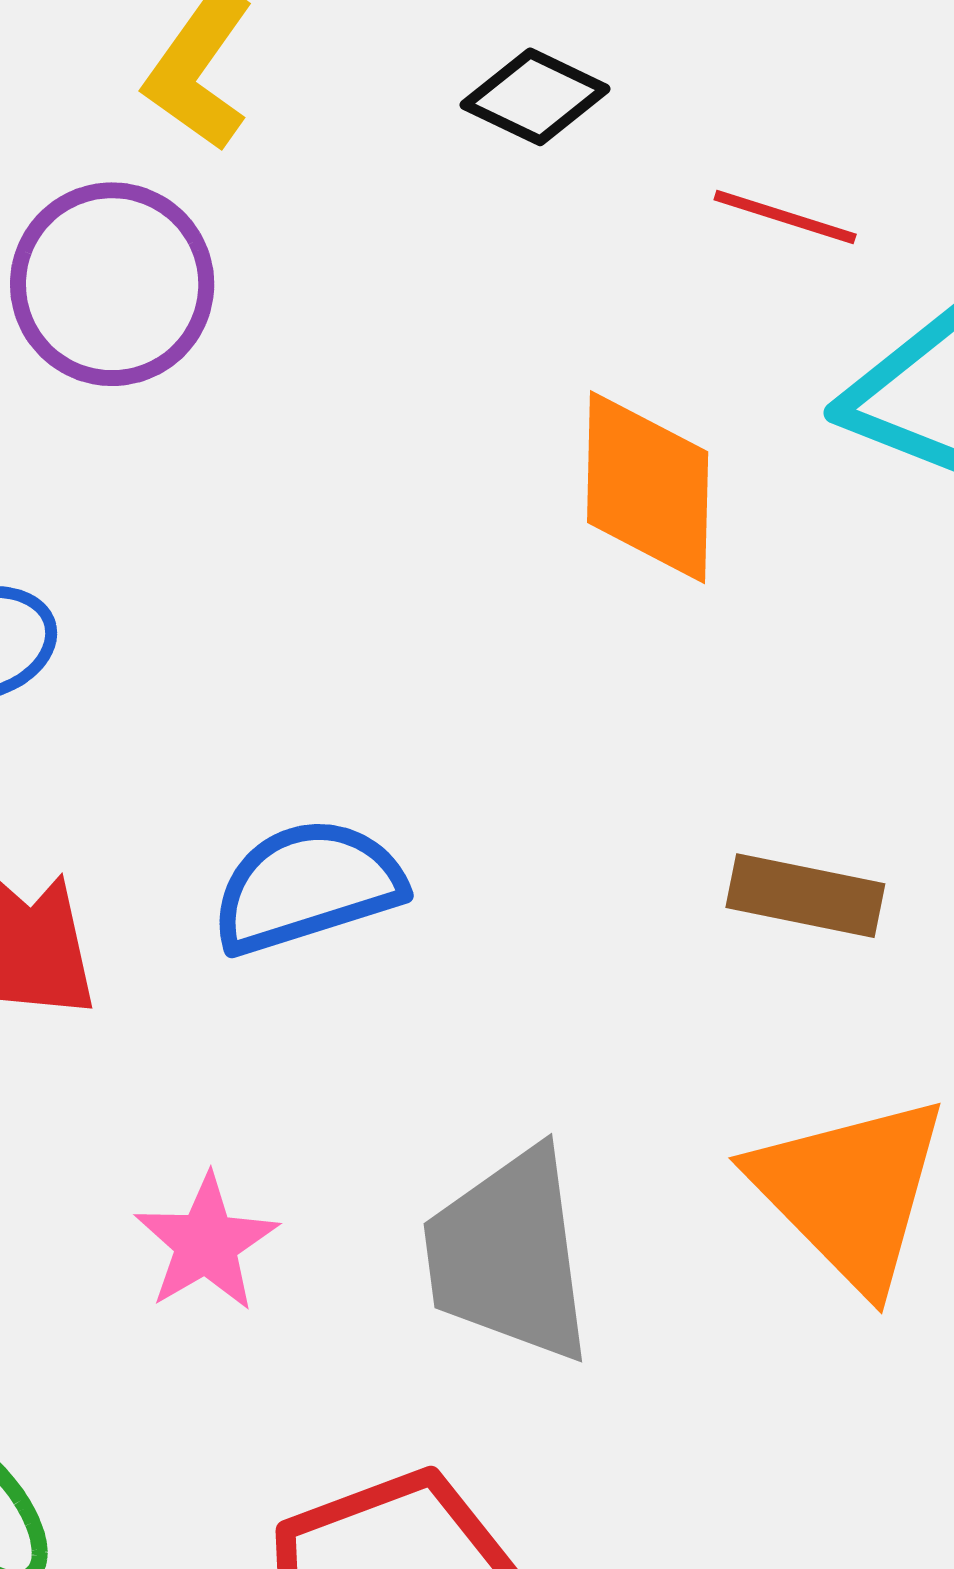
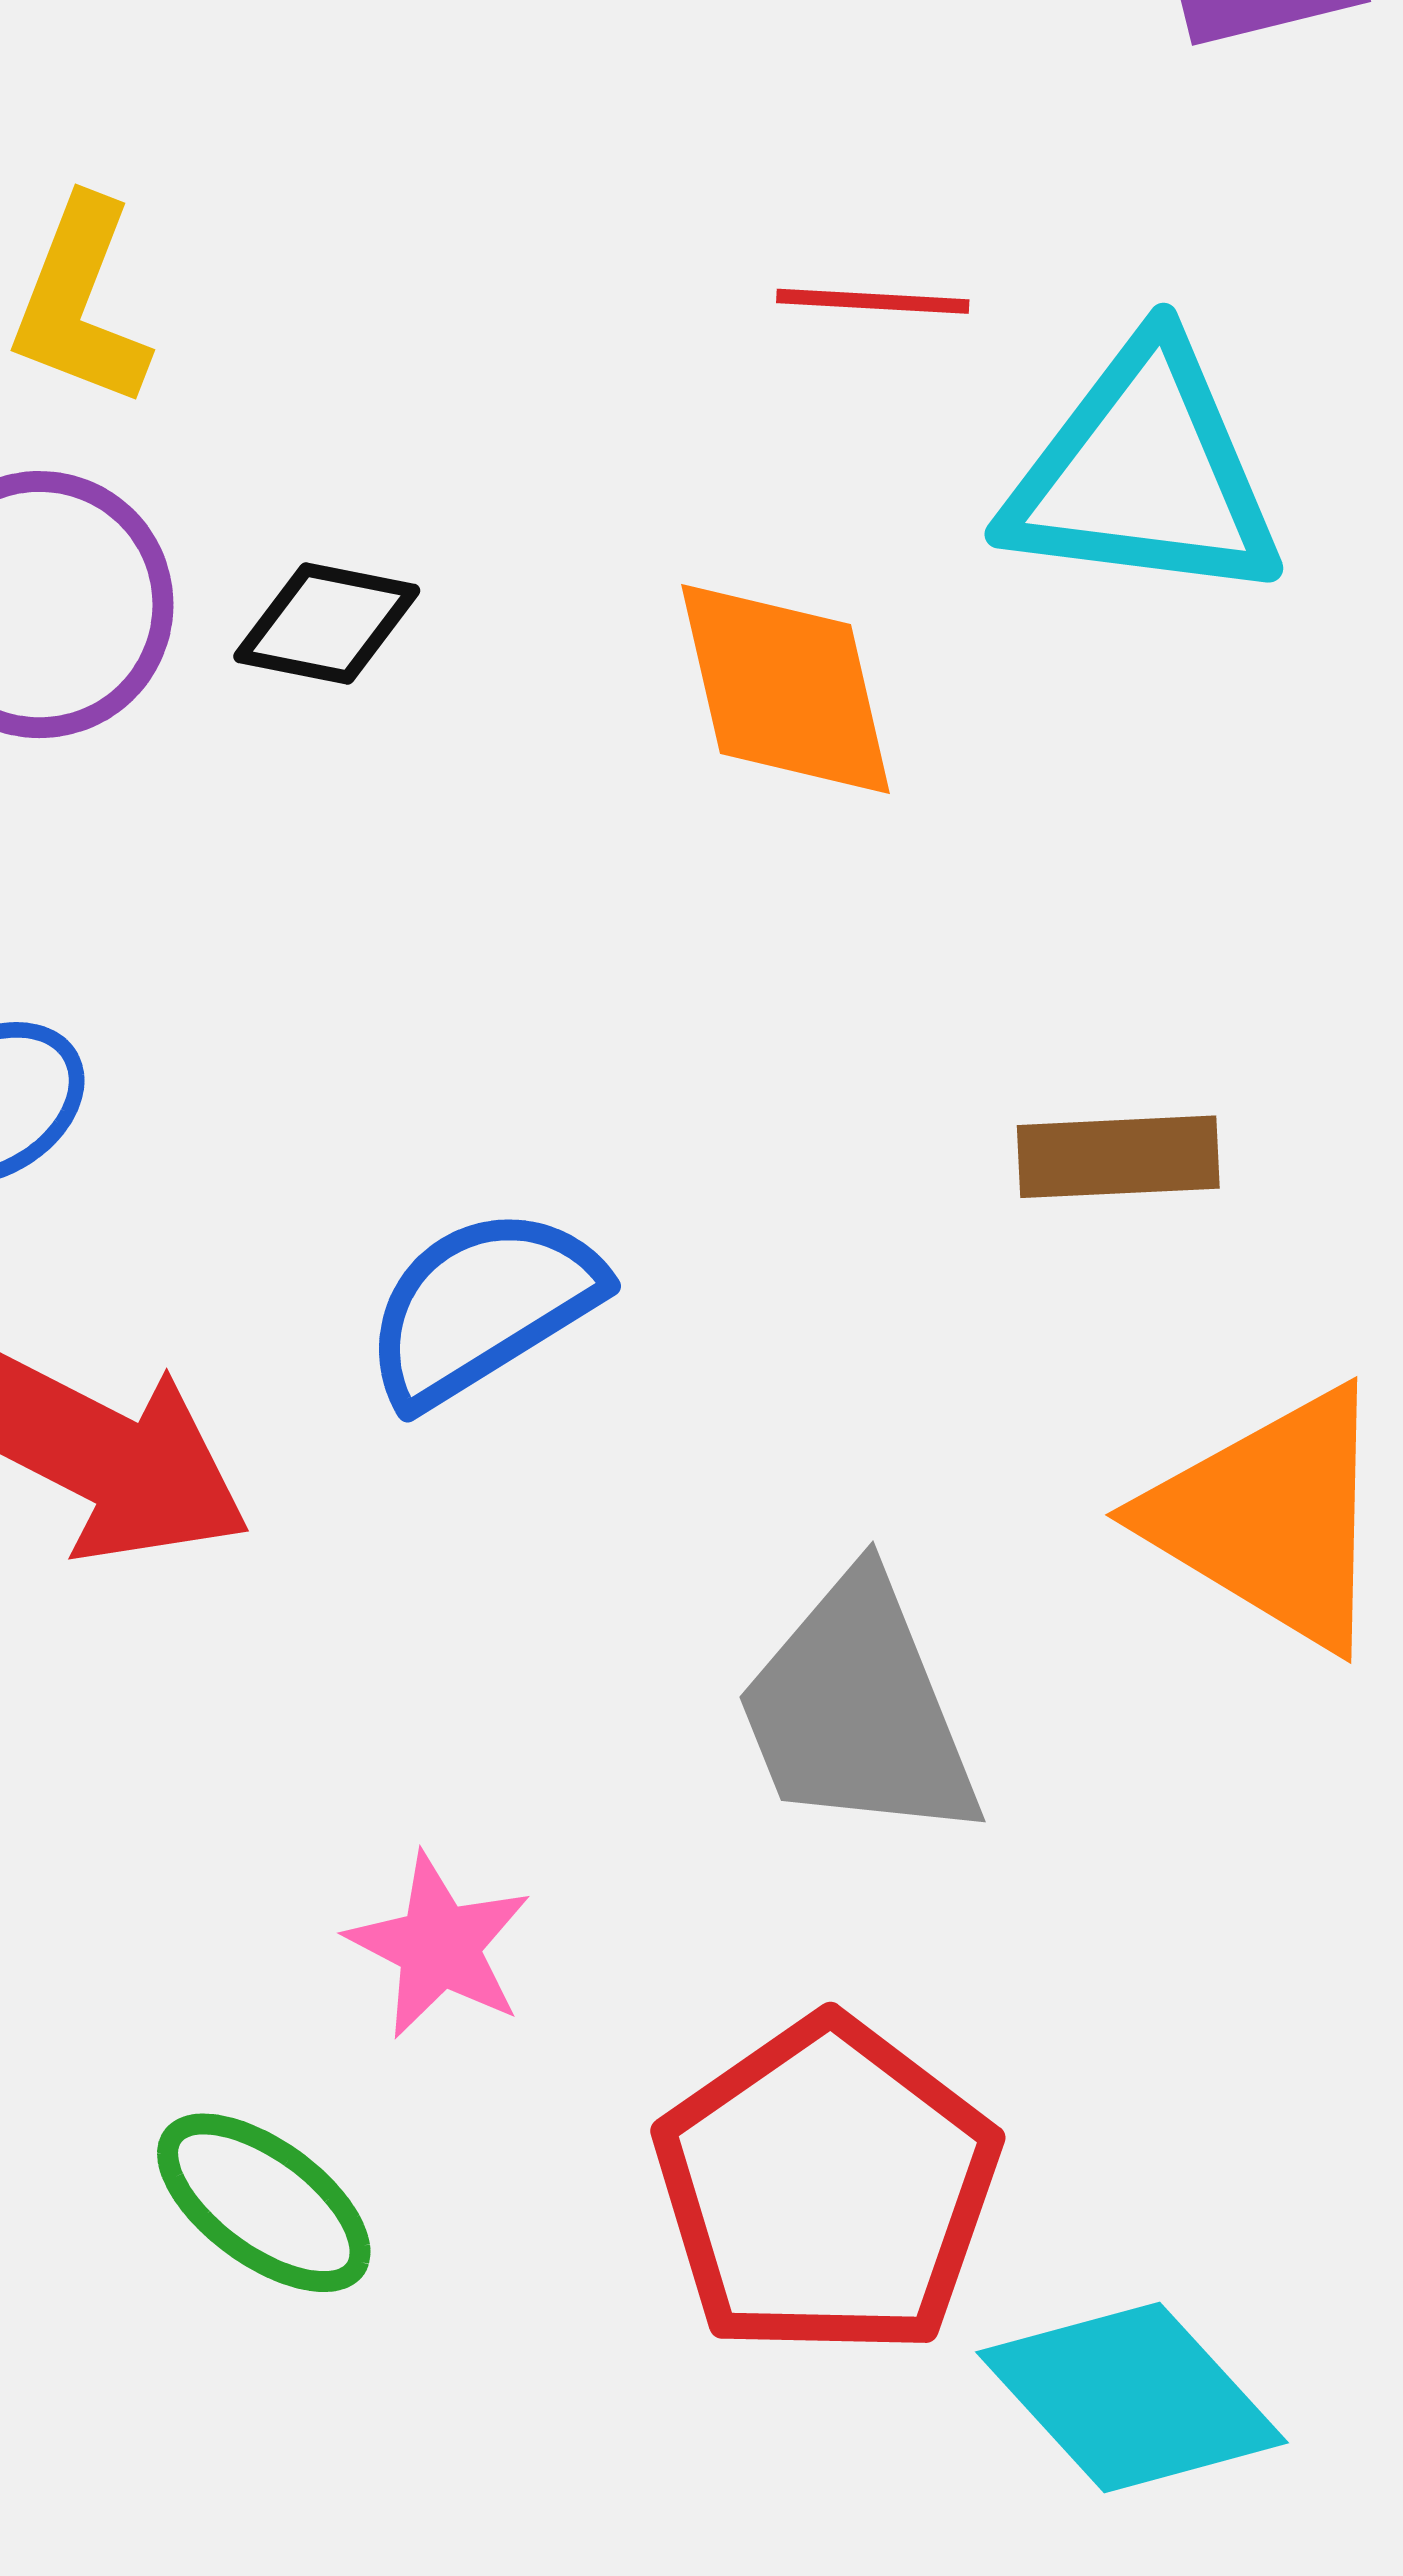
black diamond: (535, 97) -> (327, 623), moved
pink star: (206, 1243) -> (439, 1946), moved

